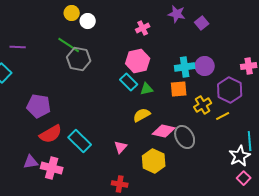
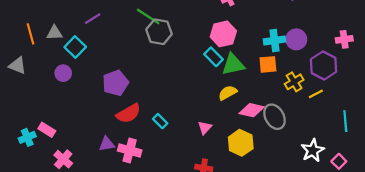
purple line: (18, 47) -> (93, 19), turned -35
green triangle: (147, 89) -> (233, 64), size x1.6
purple pentagon: (39, 106) -> (115, 83), turned -30
cyan rectangle: (80, 141) -> (160, 121), size x0.6
white star: (240, 156) -> (313, 150), moved

